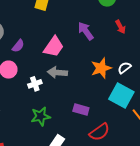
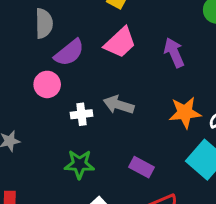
purple semicircle: (18, 46) -> (69, 53), size x1.5
pink trapezoid: (54, 47) -> (120, 43), moved

